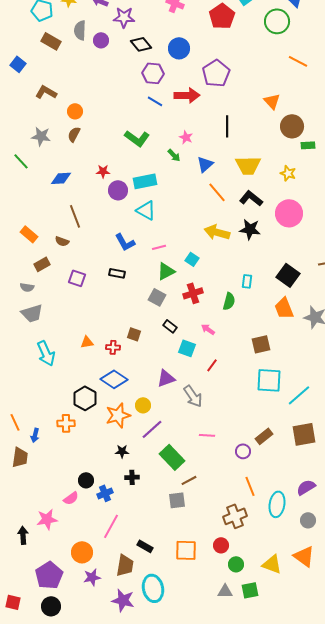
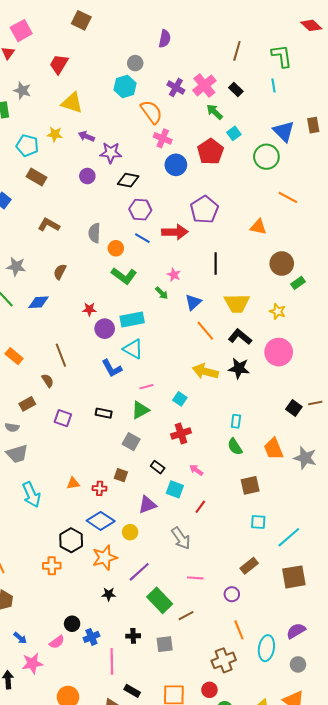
gray semicircle: (80, 30) -> (94, 233), moved
black diamond: (141, 44) -> (128, 180), turned -40
blue circle: (179, 48) -> (176, 165), moved
brown L-shape: (46, 92) -> (49, 225), moved
orange triangle: (272, 101) -> (258, 227), moved, turned -36
orange circle: (75, 111) -> (116, 248), moved
gray star: (41, 136) -> (16, 267), moved
green rectangle: (308, 145) -> (298, 283), turned -32
blue diamond: (61, 178) -> (39, 302), moved
orange rectangle: (29, 234) -> (14, 356), moved
brown semicircle: (62, 241) -> (48, 381), turned -144
blue L-shape: (125, 242) -> (112, 368), moved
green triangle: (166, 271) -> (140, 410), moved
black square: (288, 275) -> (294, 408), moved, size x0.7
gray square: (157, 297) -> (131, 442), moved
green semicircle: (229, 301) -> (235, 447), moved, turned 132
purple triangle: (166, 378) -> (147, 505), moved
cyan square: (269, 380) -> (258, 522), size x0.6
yellow circle: (143, 405) -> (130, 532), moved
blue arrow: (35, 435) -> (20, 638), moved, turned -64
brown rectangle: (264, 436) -> (249, 566), moved
black cross: (132, 477) -> (133, 636), moved
brown line: (189, 480) -> (186, 616), moved
pink line: (111, 526) -> (112, 661), moved, turned -30

